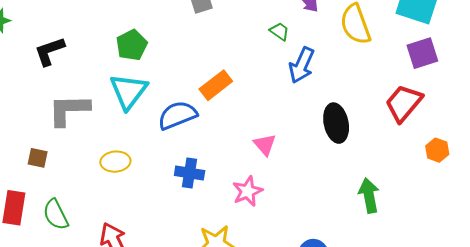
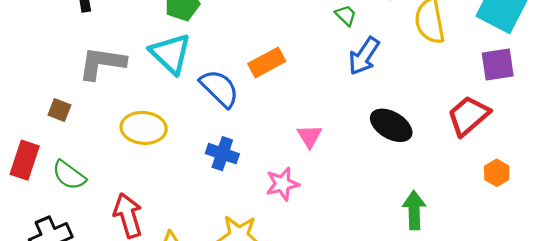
cyan triangle: (129, 91) -> (170, 54), turned -33
blue semicircle: (177, 115) -> (219, 88), turned 57
black ellipse: (336, 123) -> (391, 125), turned -57
yellow ellipse: (115, 162) -> (144, 128), size x1.4
green semicircle: (56, 215) -> (69, 175), turned -36

